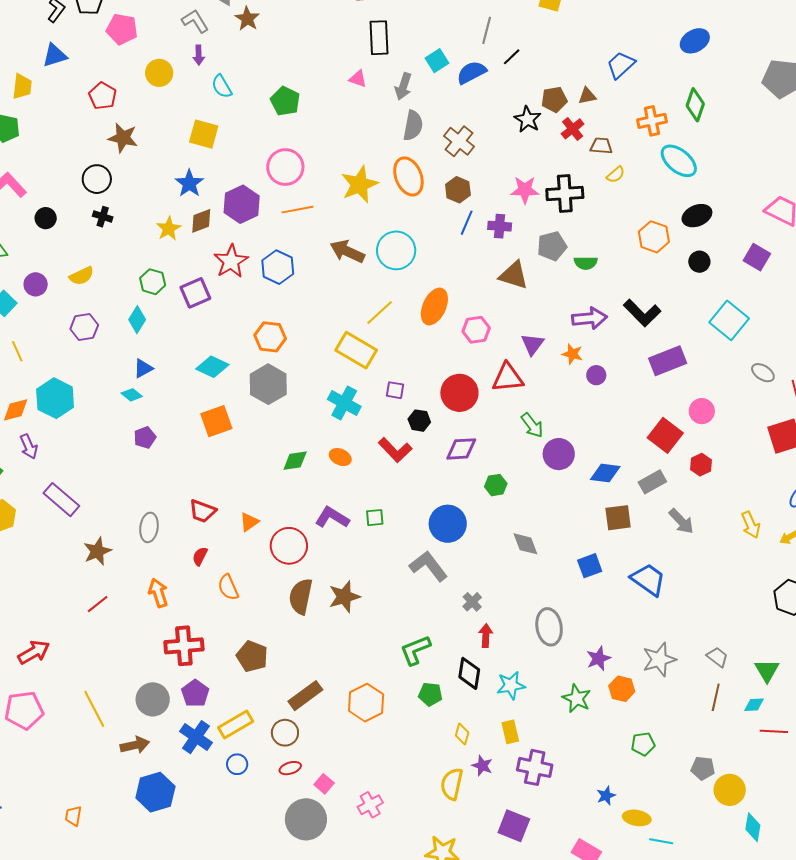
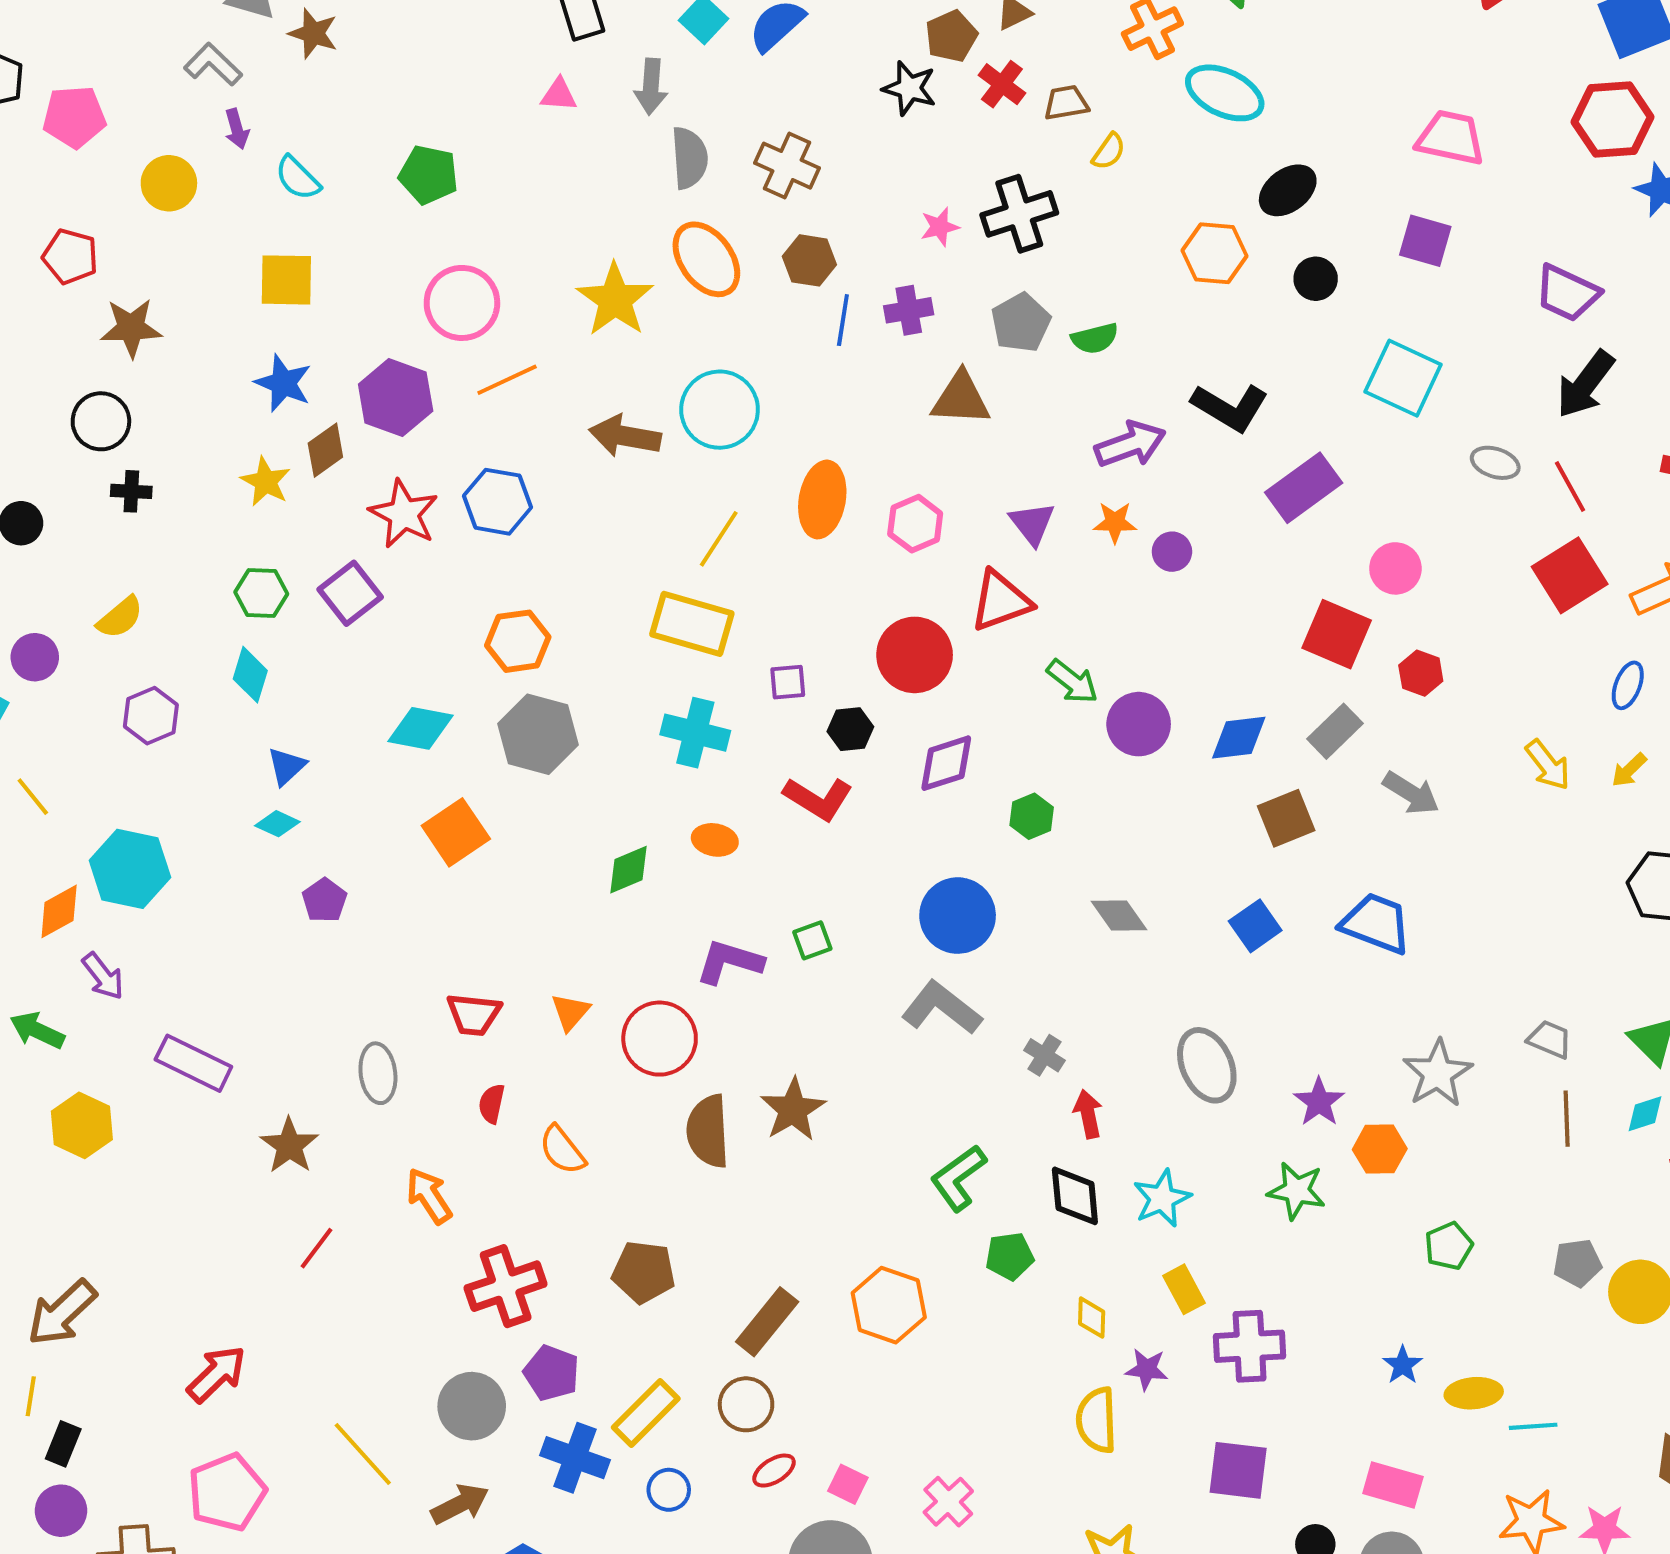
pink star: (525, 190) -> (940, 227), size x0.7

